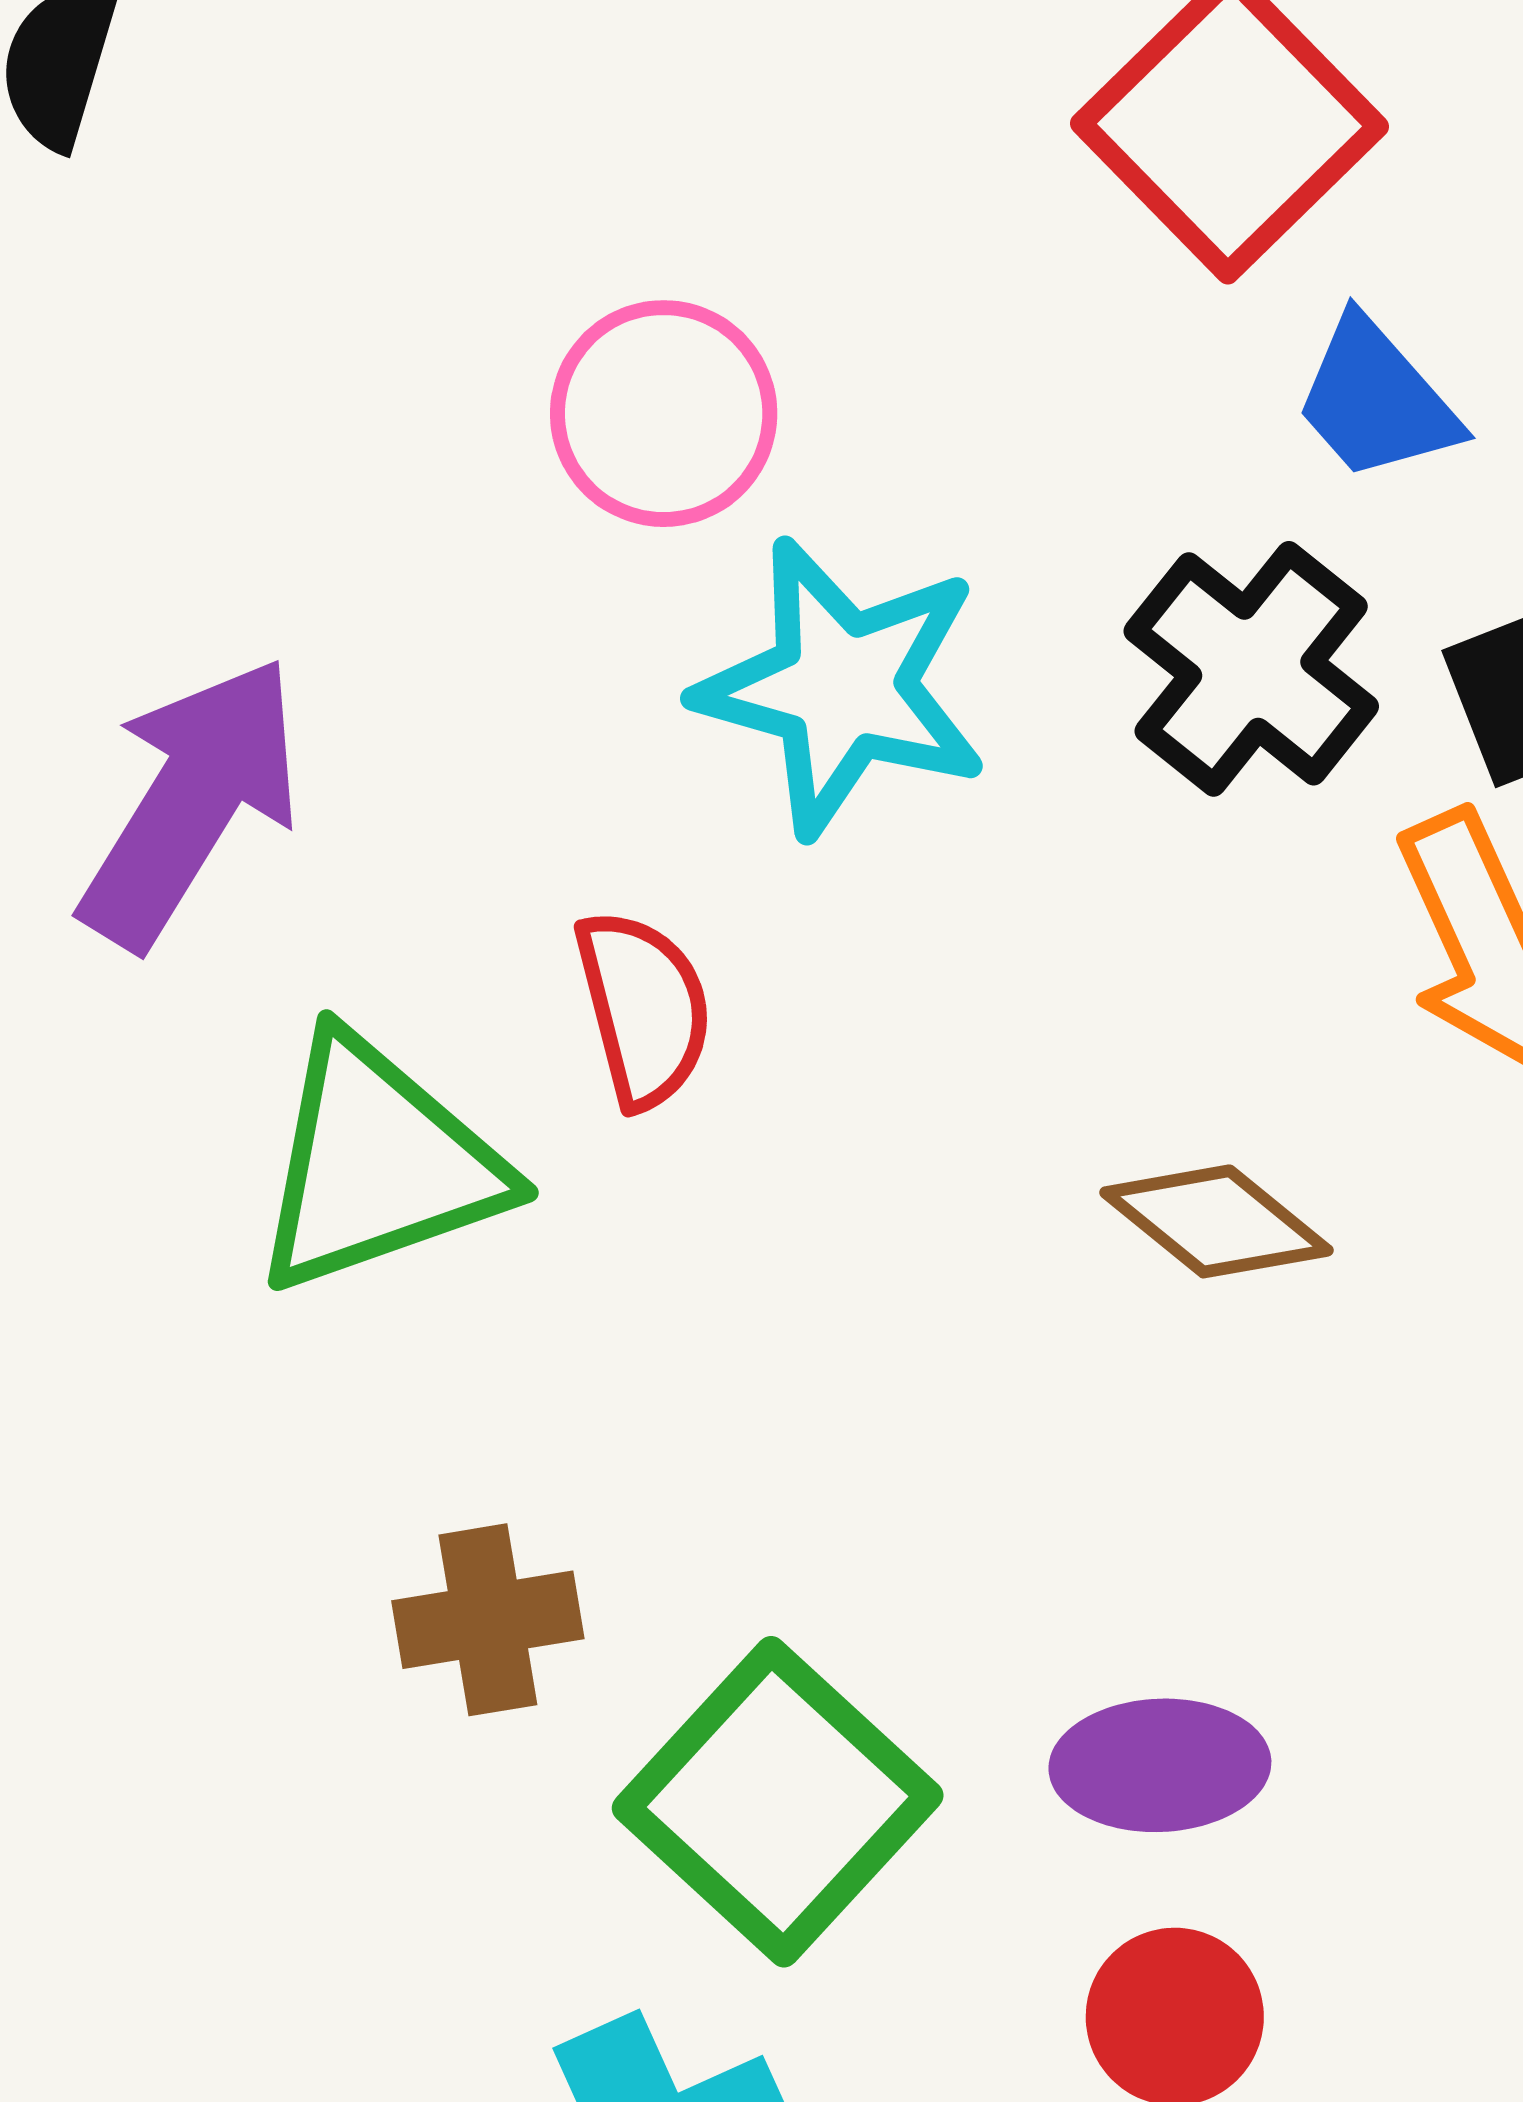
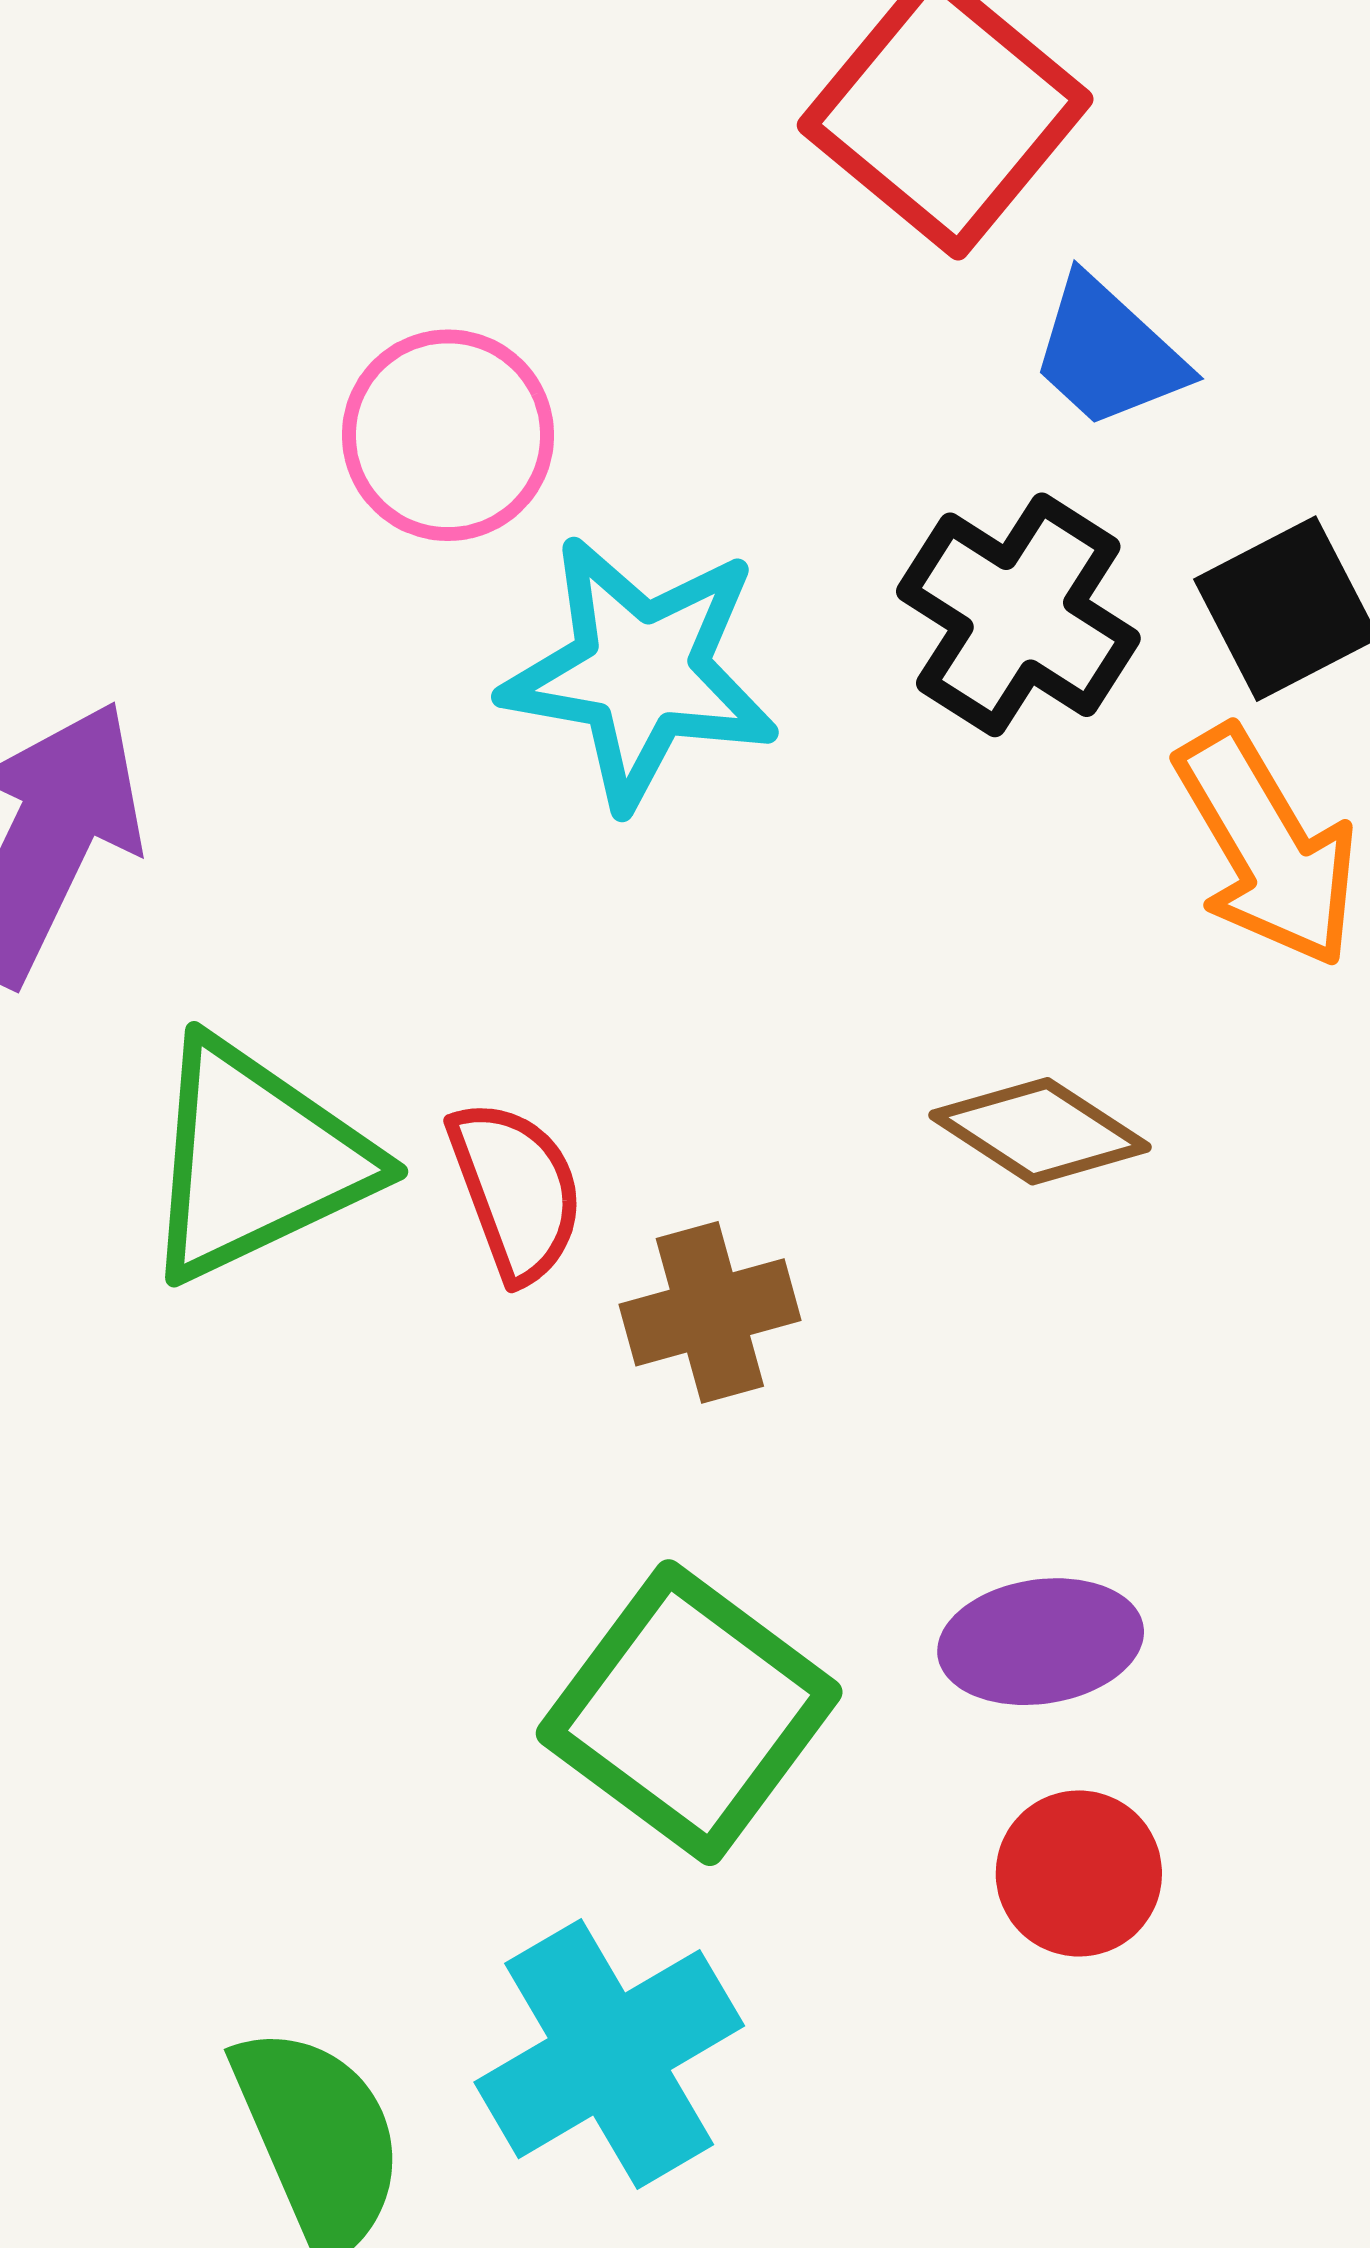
red semicircle: (644, 1008) -> (516, 1190), moved
brown cross: (488, 1620) -> (710, 1312), moved

